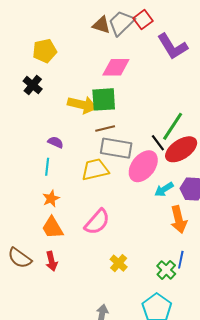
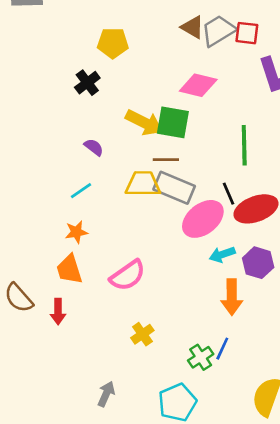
red square: (143, 20) -> (247, 33), turned 30
green line: (173, 126) -> (244, 145), moved, turned -48
purple semicircle: (56, 142) -> (94, 147), moved
cyan line: (47, 167) -> (81, 191), turned 36
yellow trapezoid: (95, 170) -> (143, 184), moved

